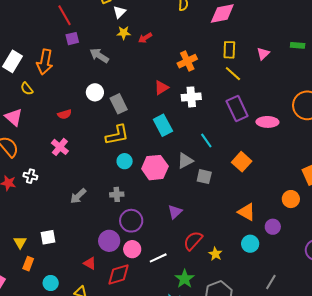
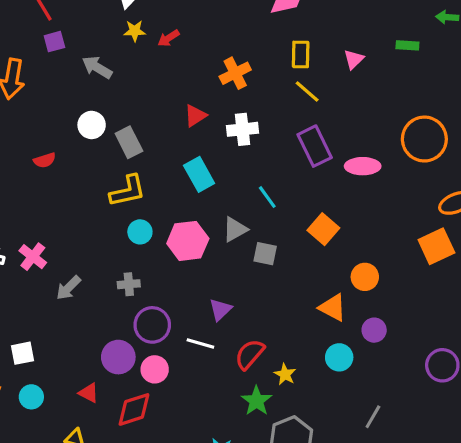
pink cross: (60, 147) -> (33, 257), moved
orange circle: (291, 199) -> (365, 277), moved
white line: (158, 258) -> (200, 343), moved, turned 42
green star: (185, 279) -> (257, 401), moved
cyan circle: (51, 283) -> (31, 397), moved

